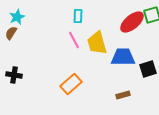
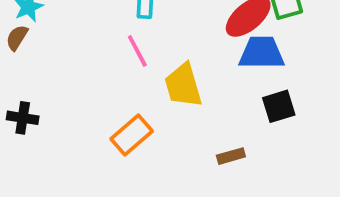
yellow trapezoid: (97, 43) -> (183, 85), moved
blue trapezoid: (123, 57) -> (262, 53), moved

